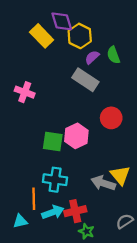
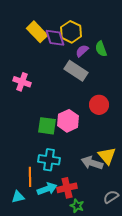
purple diamond: (62, 21) -> (55, 38), moved

